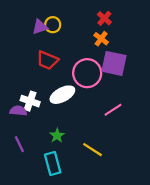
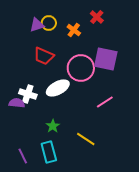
orange cross: (101, 39) -> (74, 30), moved
purple line: (19, 144) -> (23, 156), moved

